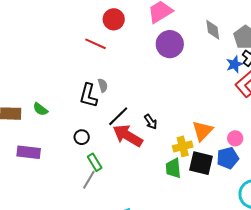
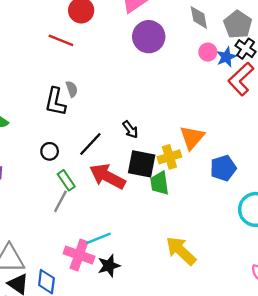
black line: (118, 116) -> (90, 144), moved
red arrow: (128, 136) -> (107, 176), moved
pink circle: (235, 138) -> (208, 52), moved
black square: (201, 163) -> (142, 164), moved

